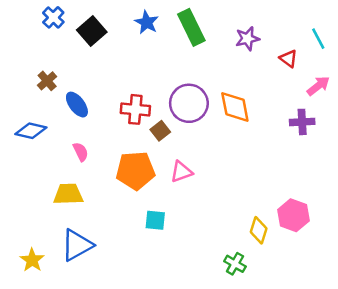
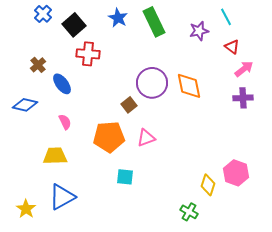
cyan line: (318, 39) -> (226, 17), moved
pink arrow: (318, 86) -> (244, 69), moved
red cross: (135, 109) -> (88, 54), moved

